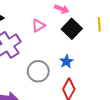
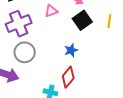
gray circle: (38, 71) -> (25, 52), moved

